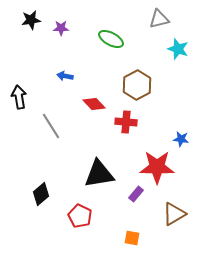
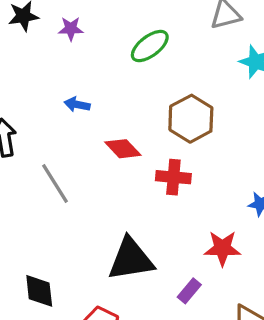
green ellipse: (111, 39) -> (150, 46), turned -65
red star: (157, 167) -> (222, 248), size x0.7
black diamond: (41, 194) -> (39, 291), turned -55

